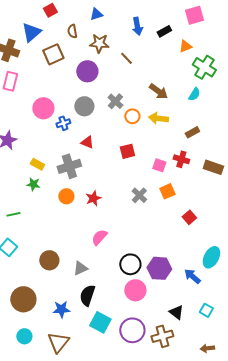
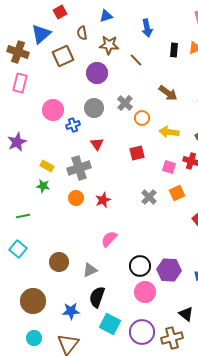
black rectangle: (164, 31) -> (174, 50), moved, turned -56
yellow arrow: (158, 118) -> (169, 132), moved
red triangle: (87, 142) -> (97, 144), turned 32

